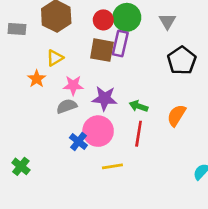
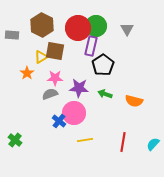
red circle: (103, 20) -> (78, 28), size x1.6
brown square: (102, 50) -> (55, 51), moved
black pentagon: (182, 60) -> (103, 65), moved
orange semicircle: (176, 115) -> (134, 101), turned -108
red line: (139, 134) -> (123, 142), moved

